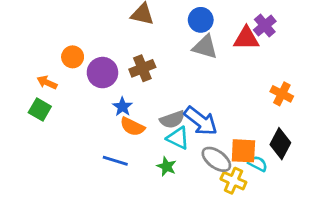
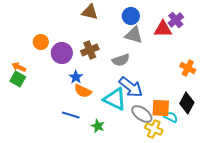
orange arrow: (47, 82) -> (19, 67), moved
gray semicircle: (172, 120) -> (121, 60), moved
cyan triangle: (178, 138) -> (115, 99), size x1.4
green star: (167, 166) -> (98, 126), moved

